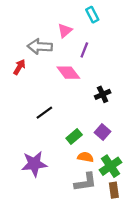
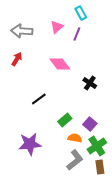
gray arrow: (40, 47) -> (22, 31), moved
purple line: (84, 50) -> (77, 34), moved
black cross: (103, 94) -> (90, 83), turned -32
purple square: (103, 132) -> (90, 124), moved
gray L-shape: (85, 182) -> (75, 160), turned -30

